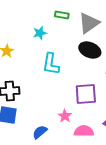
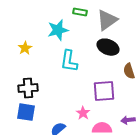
cyan star: (40, 33) -> (58, 30), size x1.5

